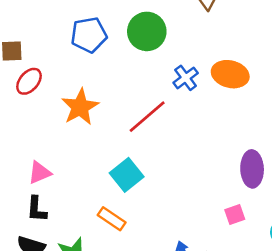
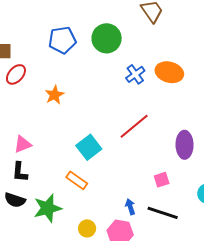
orange star: (80, 107) -> (54, 95), size x0.7
red line: (147, 117) -> (134, 126), moved
pink square: (235, 215) -> (162, 180), moved

